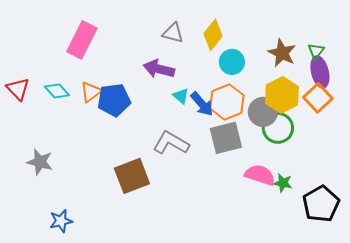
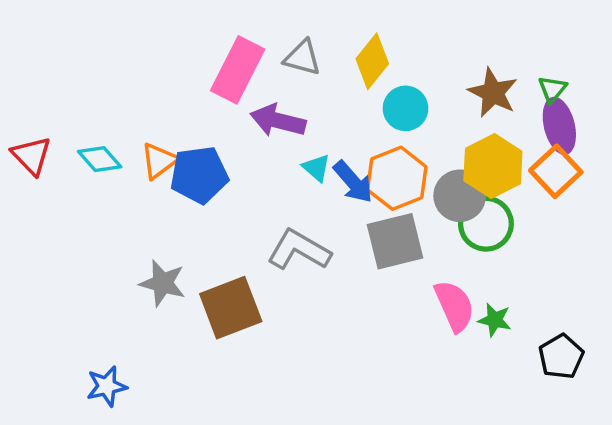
pink rectangle: (82, 40) -> (238, 70), moved
gray star: (40, 162) -> (163, 283), moved
pink semicircle: (260, 175) -> (454, 306), turned 48
black pentagon: (321, 204) -> (561, 357), size x0.7

